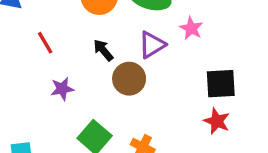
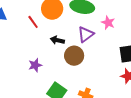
red line: (45, 43) -> (33, 22), moved
black arrow: (103, 50) -> (57, 40), turned -32

